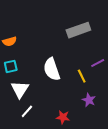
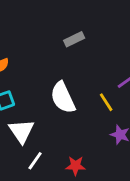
gray rectangle: (78, 30) -> (74, 39), moved, size x0.6
red star: (63, 117) -> (75, 166), moved

